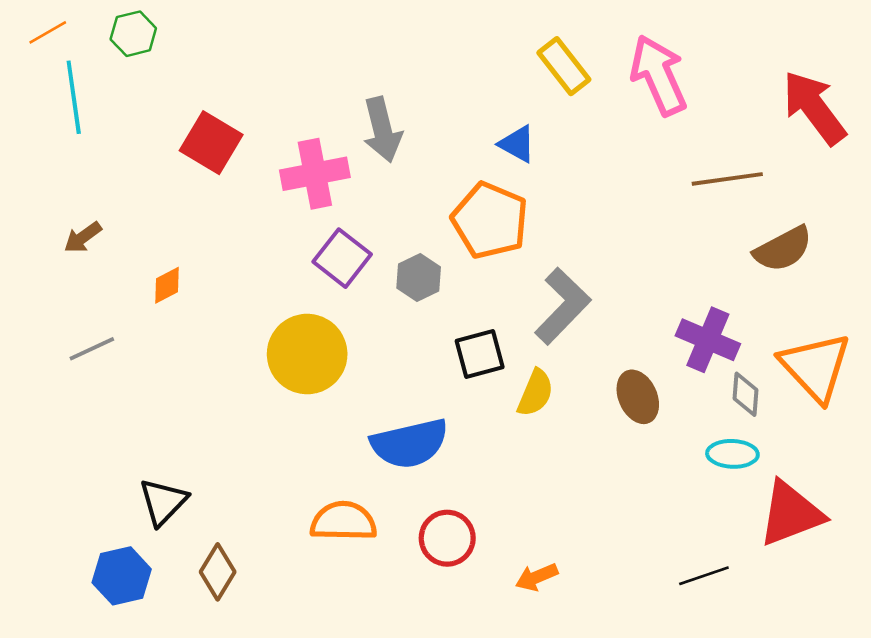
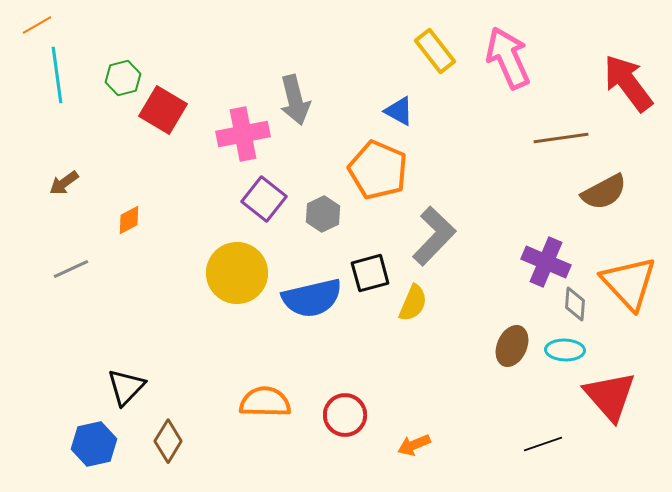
green hexagon: (133, 34) -> (123, 78), moved
brown ellipse: (638, 397) -> (512, 346), moved, turned 48
blue semicircle: (410, 443) -> (312, 298), moved
red triangle: (791, 514) -> (610, 396), turned -50

